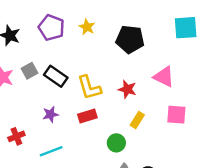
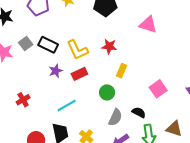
pink triangle: (164, 77) -> (148, 25), moved
purple star: (50, 114) -> (56, 71), moved
pink square: (176, 115) -> (158, 89), moved, turned -30
cyan line: (51, 151) -> (67, 105), moved

